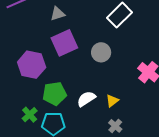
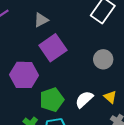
gray circle: (101, 52) -> (103, 59), moved
yellow triangle: (112, 101) -> (110, 97), turned -32

